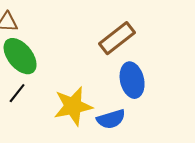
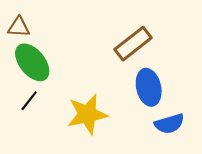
blue semicircle: (111, 119) -> (169, 124), moved

